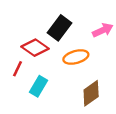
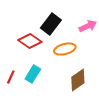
red line: (18, 69) -> (11, 77), moved

